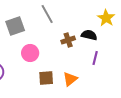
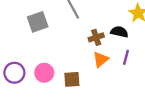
pink circle: (30, 53) -> (44, 73), moved
orange triangle: (70, 79) -> (101, 59), moved

